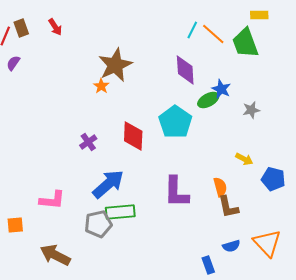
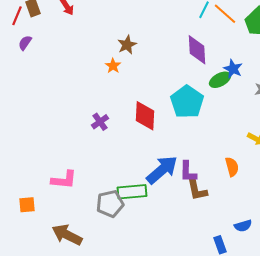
brown star: (115, 65) -> (127, 45), size x0.6
blue arrow: (108, 184) -> (162, 170), moved
purple L-shape: (176, 192) -> (188, 172), size x0.7
brown L-shape: (228, 207) -> (197, 190), moved

